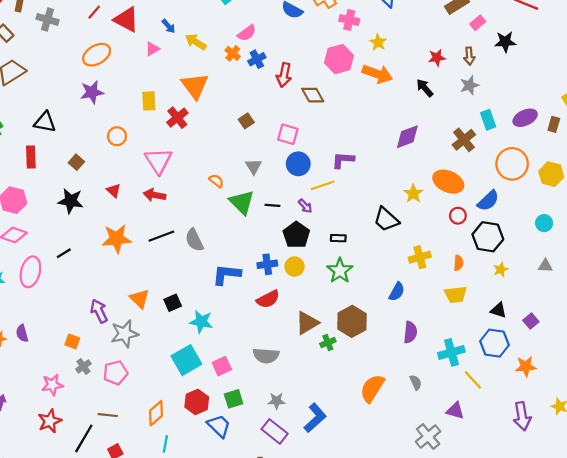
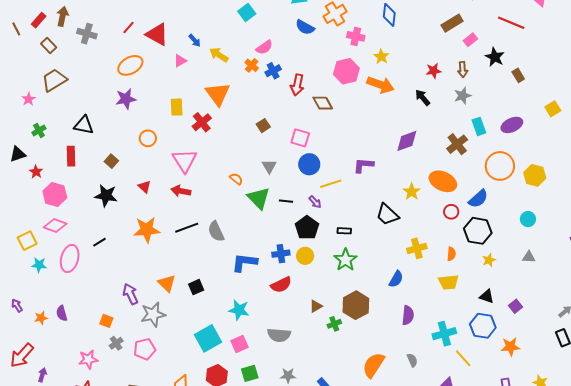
black star: (505, 42) -> (495, 57), turned 30
brown rectangle: (554, 124) -> (518, 75), moved, turned -48
purple L-shape: (343, 160) -> (363, 165), moved
cyan star: (201, 322) -> (239, 310), moved
brown triangle: (307, 323) -> (316, 306), size x0.6

